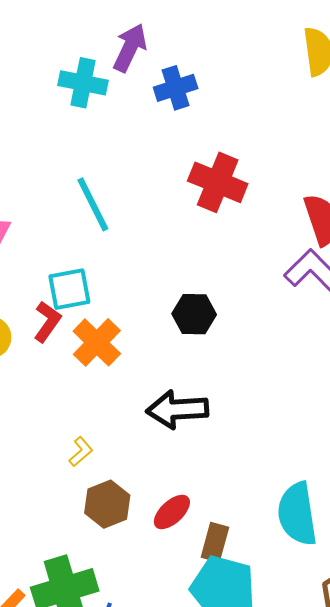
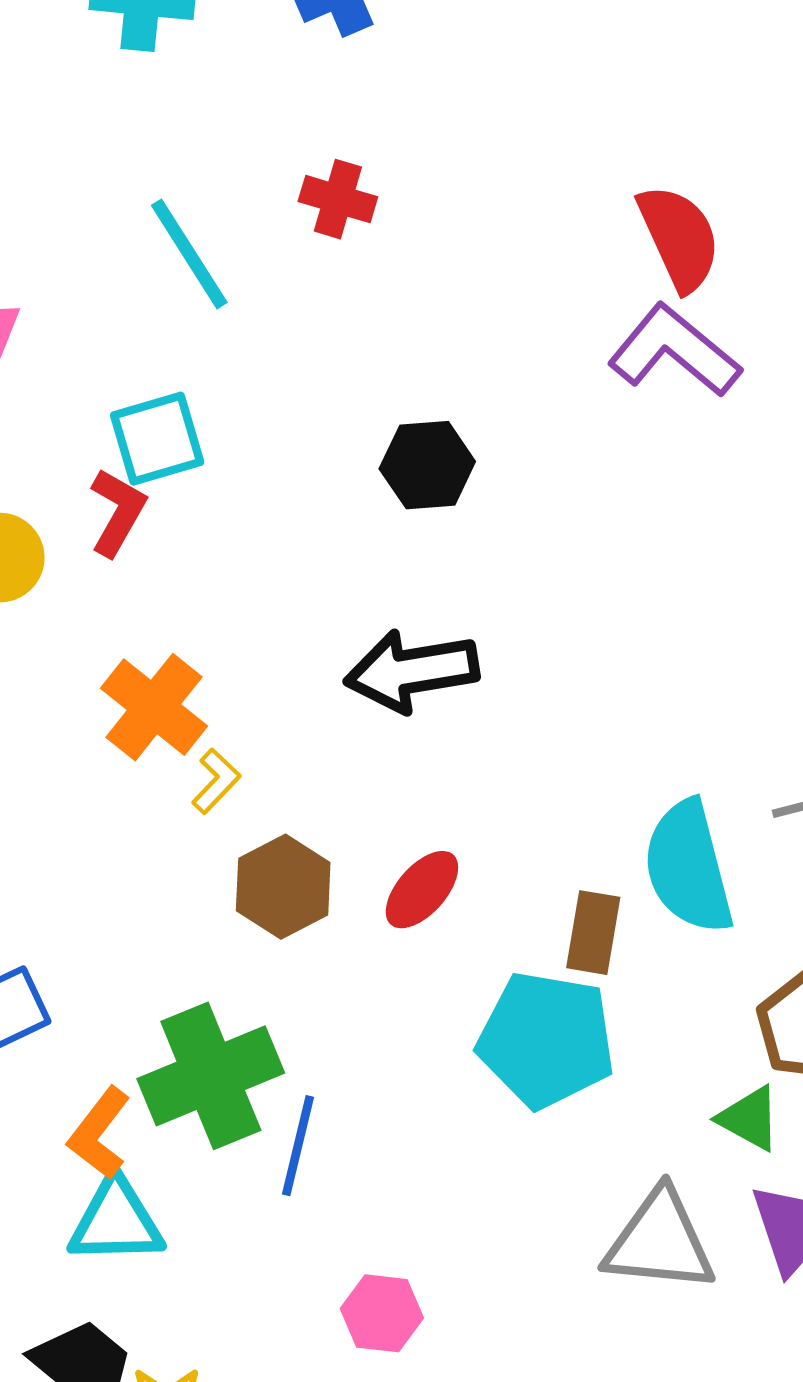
red cross: (218, 182) -> (338, 199), moved, size x0.6
orange cross: (97, 342) -> (154, 707), moved
brown rectangle: (215, 542) -> (593, 933), moved

